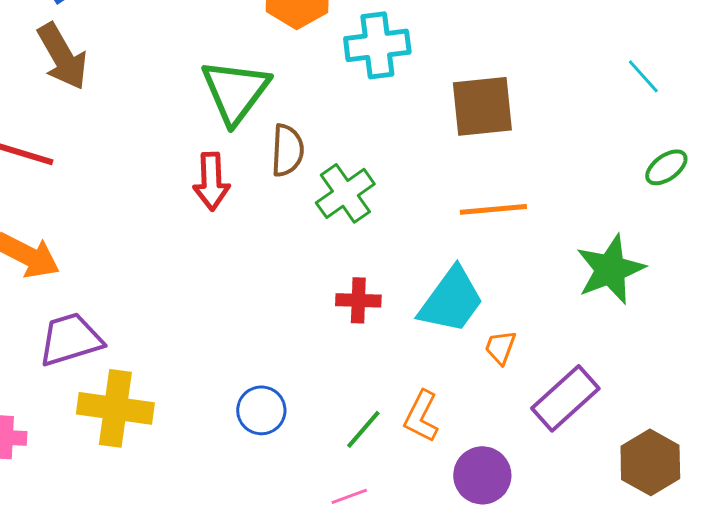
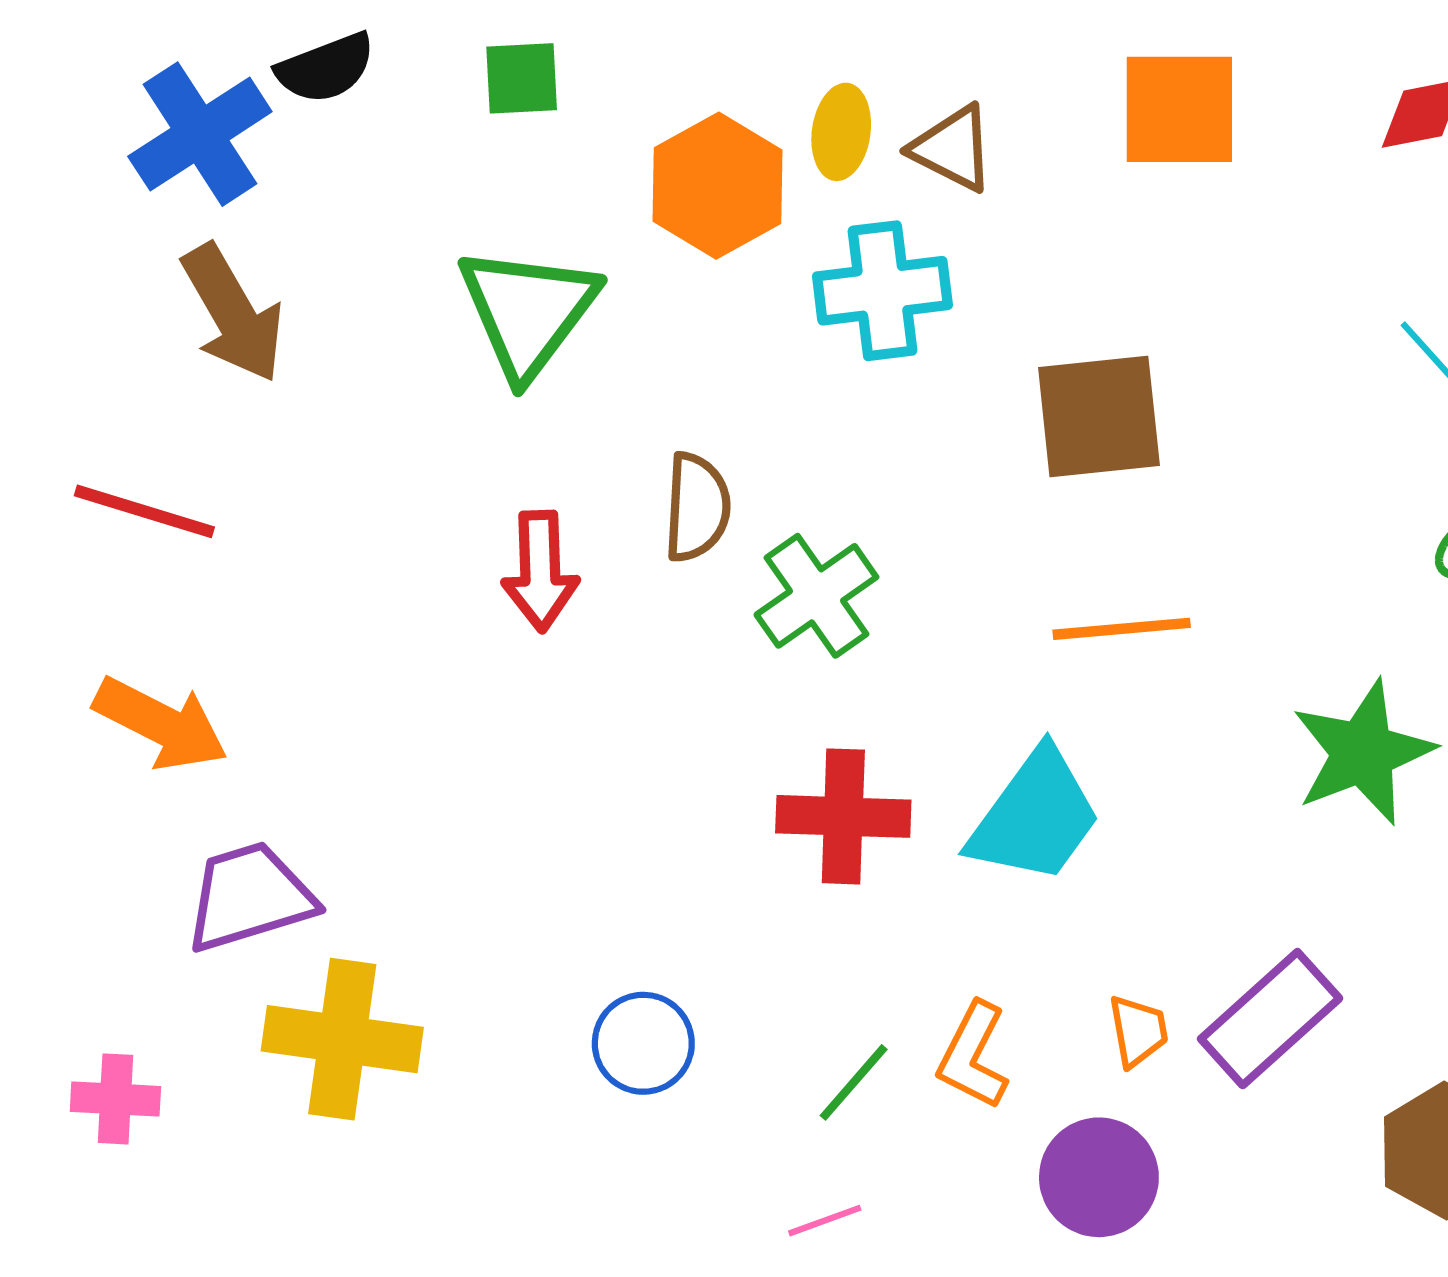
green triangle: (235, 91) -> (528, 311), moved
red cross: (358, 300) -> (843, 816), size x1.4
orange trapezoid: (500, 347) -> (1138, 1031), moved, turned 150

